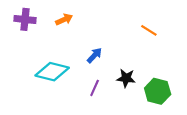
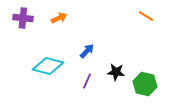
orange line: (149, 30) -> (146, 16), moved

